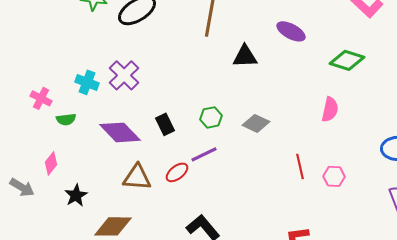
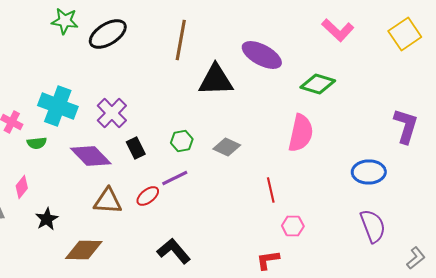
purple ellipse: (291, 31) -> (262, 55), size x1.4
black triangle: (245, 56) -> (216, 80), size x1.4
purple cross: (124, 75) -> (112, 113), moved
cyan cross: (87, 82) -> (58, 106), size x1.6
pink semicircle: (330, 109) -> (301, 133), size x1.5
pink hexagon: (334, 176) -> (293, 226), moved

